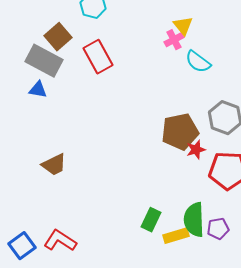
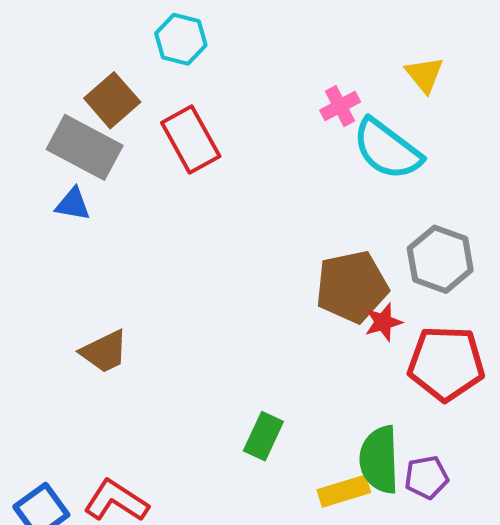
yellow triangle: (183, 26) -> (424, 75), moved
cyan semicircle: (198, 62) -> (387, 149), size x1.4
green rectangle: (151, 220) -> (263, 436), moved

